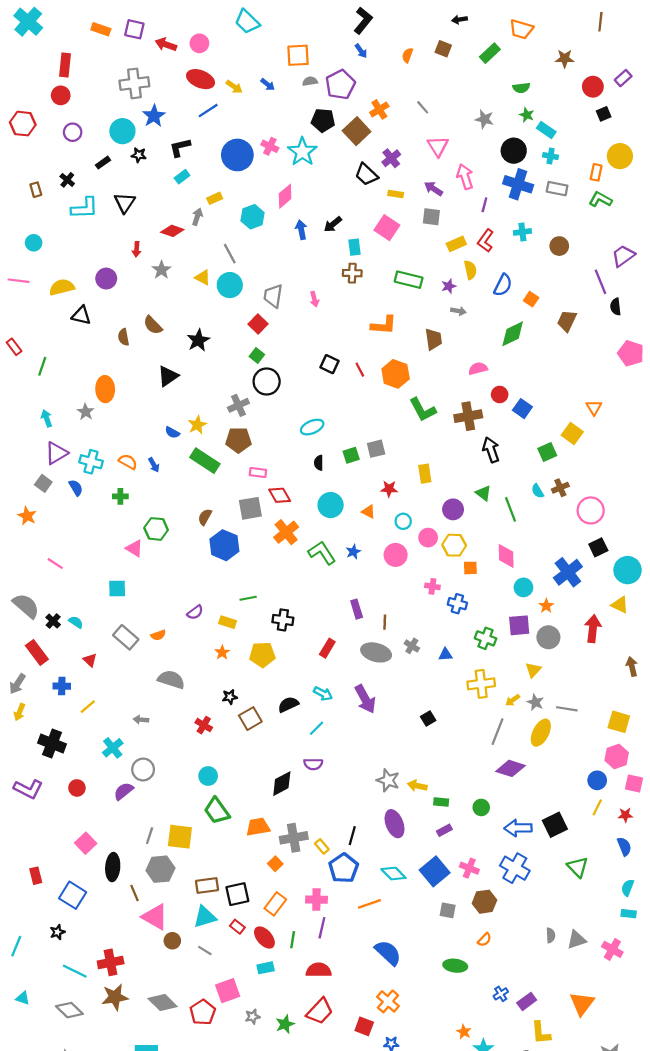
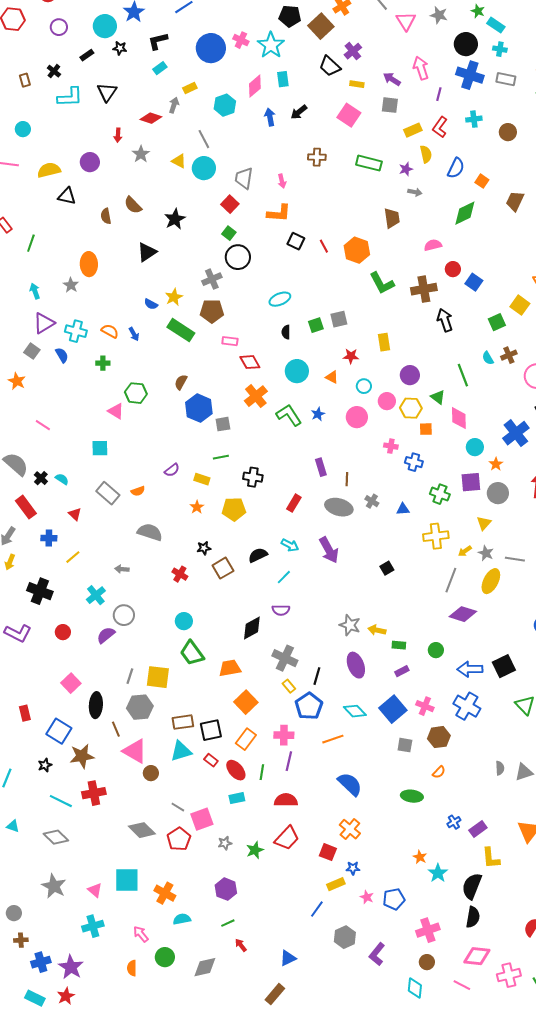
pink triangle: (438, 146) -> (406, 21), moved
cyan rectangle: (354, 247) -> (283, 79), moved
orange L-shape: (384, 325) -> (279, 213), moved
green triangle: (483, 493) -> (438, 397), moved
gray square: (250, 508) -> (223, 424), moved, size x0.7
gray cross: (294, 838) -> (285, 658), moved, turned 35
orange square: (275, 864) -> (246, 702), size x1.6
gray line: (205, 950) -> (178, 807), moved
brown star: (115, 997) -> (82, 756), moved

